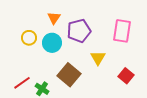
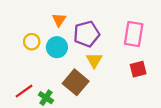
yellow triangle: (98, 58) -> (94, 60), moved
red square: (126, 76) -> (138, 69), moved, turned 35

